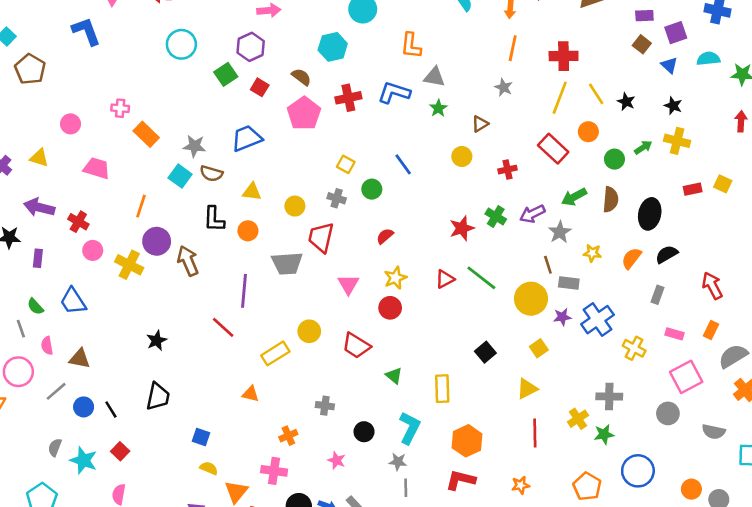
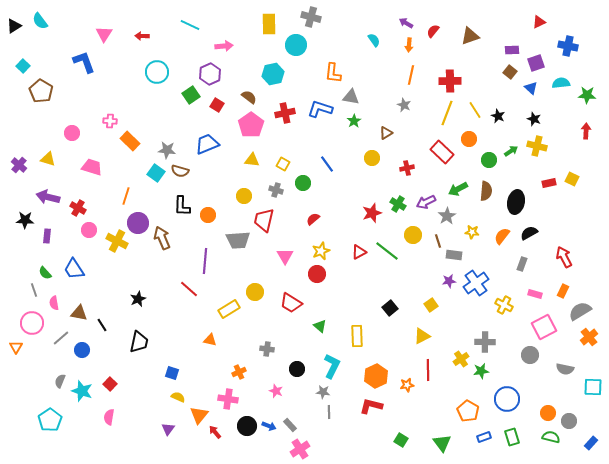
yellow triangle: (252, 192) -> (252, 160), moved
yellow circle: (531, 299) -> (413, 235), moved, size x0.7
black line: (111, 410) -> (102, 325), moved
orange star: (521, 485) -> (407, 385), moved

